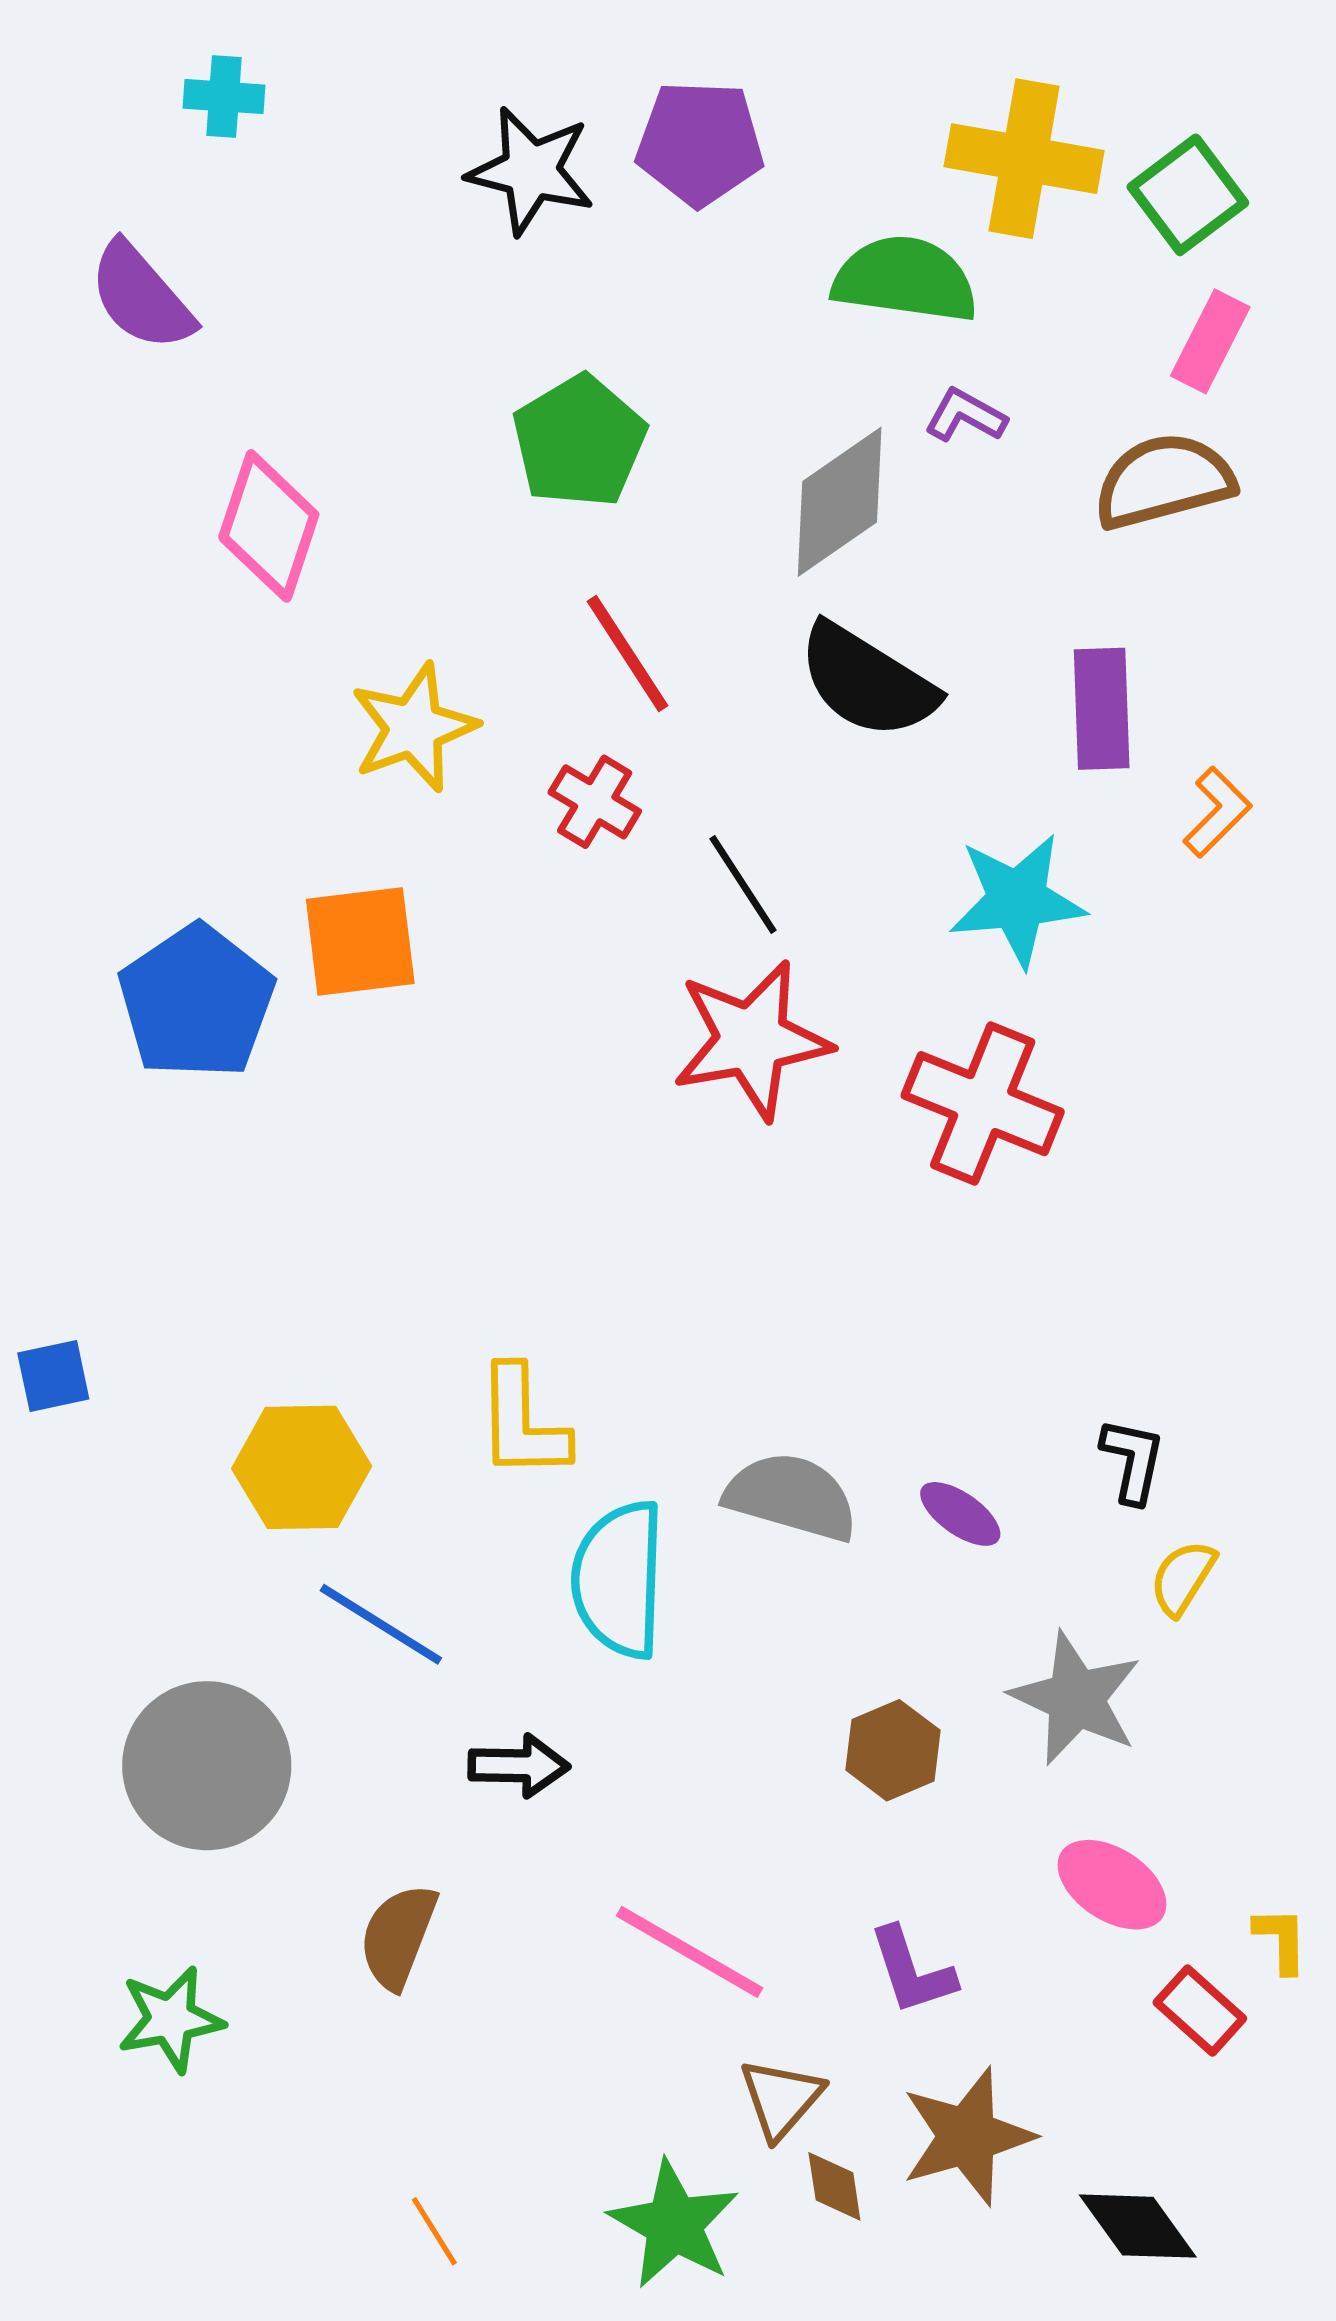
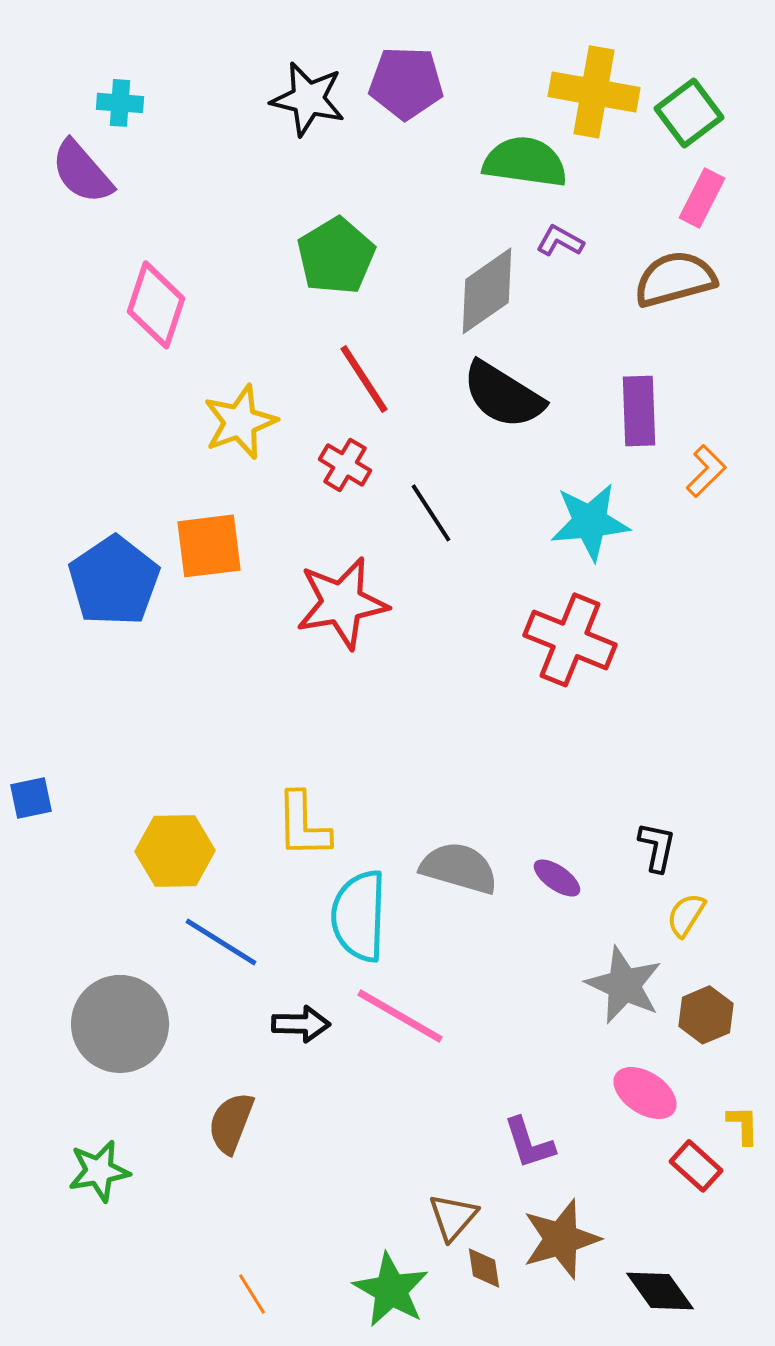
cyan cross: (224, 97) -> (120, 103), moved
red star: (752, 1040) -> (342, 603), moved
brown hexagon: (893, 1750) -> (706, 1015), moved
pink line: (690, 1952) -> (400, 1016), moved

